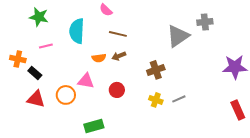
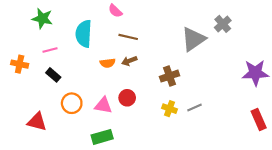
gray cross: (205, 22) -> (223, 24), turned -35
black rectangle: (35, 73) -> (53, 75), moved
pink triangle: (86, 81) -> (103, 105), moved
red triangle: (36, 99) -> (37, 122), moved

